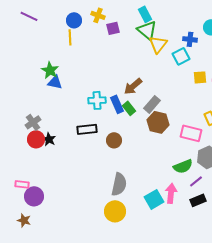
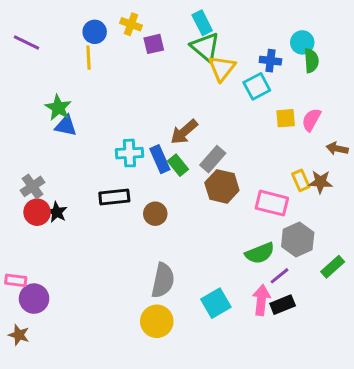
purple line: (29, 16) -> (26, 42), moved
pink arrow: (171, 193) -> (261, 300), moved

